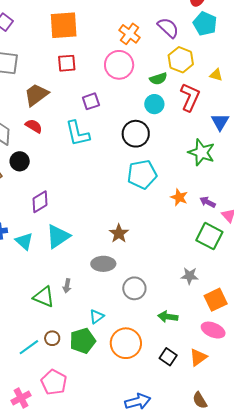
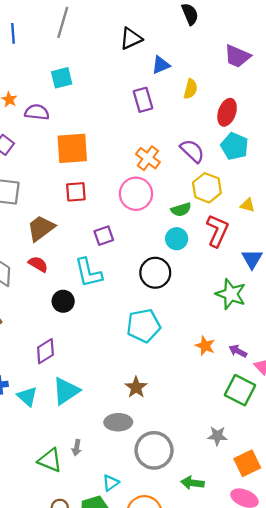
black circle: (20, 161) -> (63, 301), moved
cyan pentagon: (142, 174) -> (144, 326), moved
gray circle: (134, 288) -> (154, 450), size x1.4

